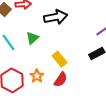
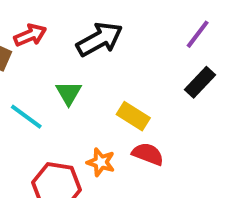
red semicircle: (61, 79) -> (148, 154), turned -84

